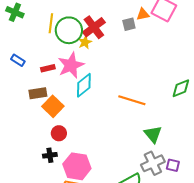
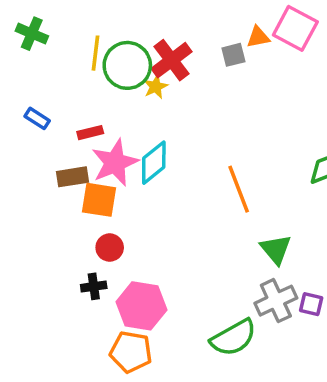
pink star: (71, 65) -> (115, 163), moved
orange line: (132, 100) -> (239, 189), turned 52
orange square: (53, 106) -> (99, 200), turned -35

